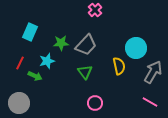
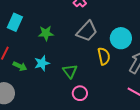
gray trapezoid: (86, 45) -> (87, 31), moved
cyan star: (47, 61) -> (42, 63), moved
green triangle: (85, 72) -> (70, 71), moved

